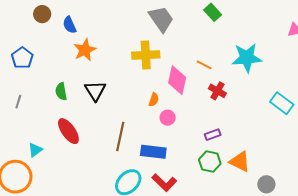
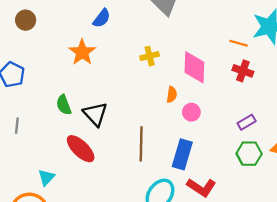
blue semicircle: (69, 25) -> (102, 18), moved, turned -108
yellow cross: (146, 55) -> (150, 56), moved, size x0.6
orange line: (204, 65) -> (238, 43), moved
black triangle: (95, 91) -> (95, 114), moved
blue rectangle: (153, 152) -> (182, 154), turned -70

